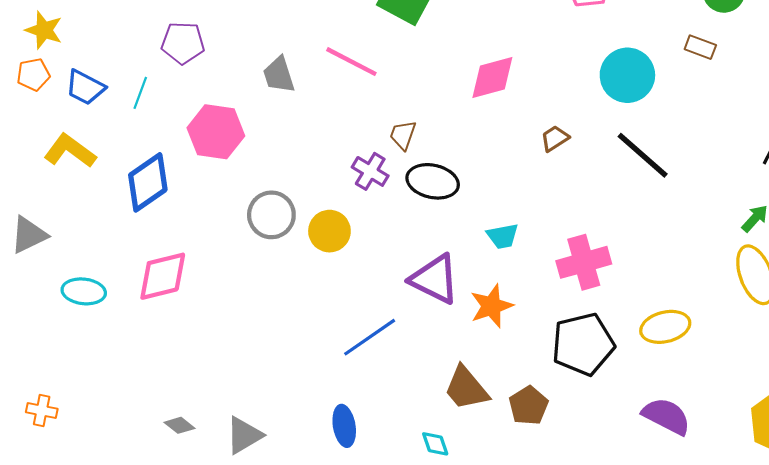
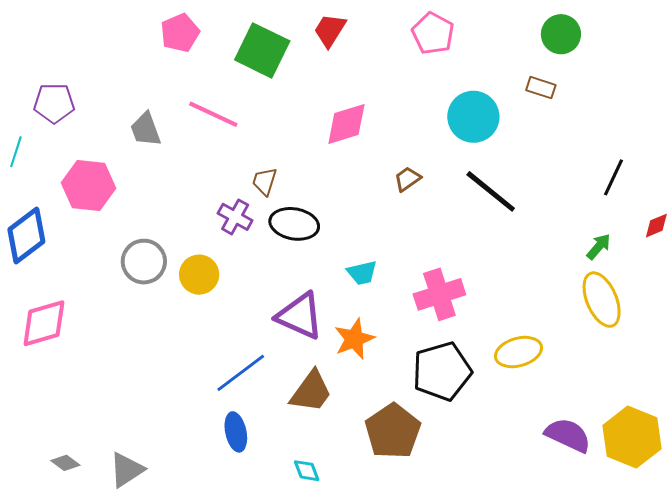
brown trapezoid: (466, 388) -> (311, 392), moved, turned -102
brown pentagon: (529, 406) -> (393, 431), size x1.5
purple semicircle: (666, 416) -> (568, 435), moved
blue ellipse: (344, 426) -> (236, 432), moved

